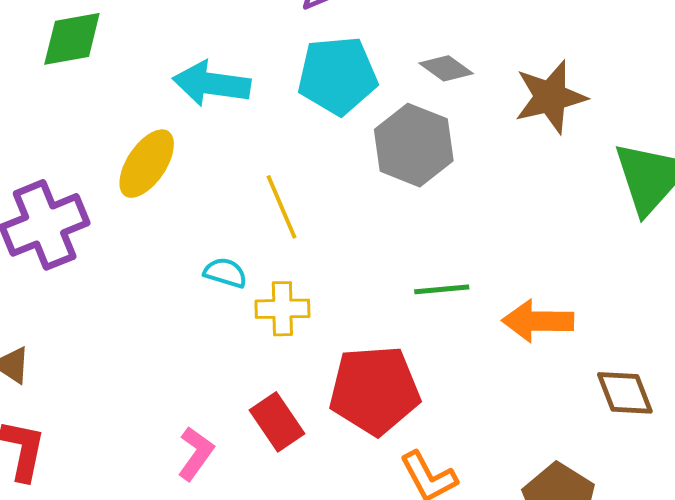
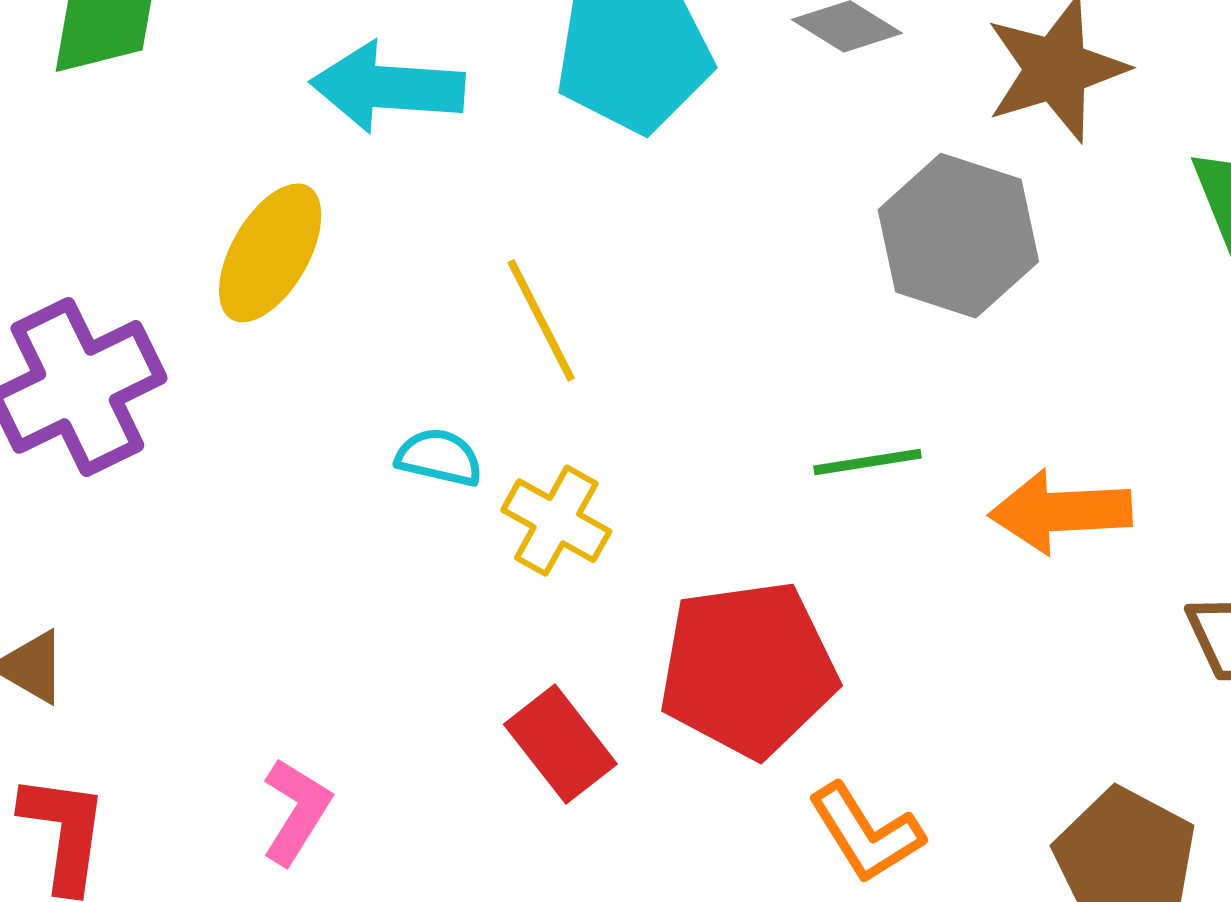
gray hexagon: (414, 145) -> (958, 236), moved
yellow cross: (282, 309) -> (556, 521), turned 34
pink L-shape: (196, 453) -> (296, 811), moved

